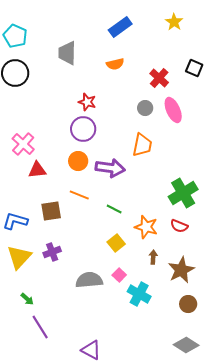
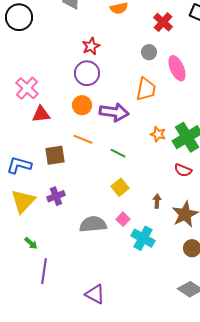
red star: (87, 102) -> (91, 46), turned 30
pink ellipse: (173, 110) -> (177, 68), moved
orange star: (146, 227) -> (158, 134), moved, size x0.7
purple line: (40, 327) -> (44, 271), turned 40

